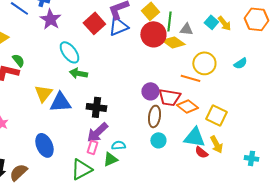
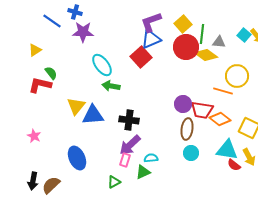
purple star: (50, 19) -> (83, 32), turned -30
red square: (94, 23) -> (141, 57), moved
green triangle: (81, 169) -> (114, 182), size x0.6

